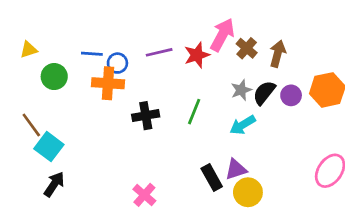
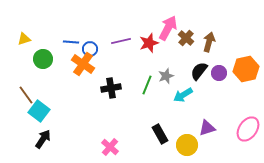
orange cross: (108, 83) -> (83, 64), turned 30
gray star: (241, 90) -> (166, 76), moved
purple triangle: (236, 169) -> (207, 128), moved

